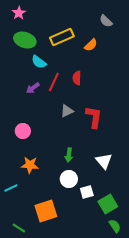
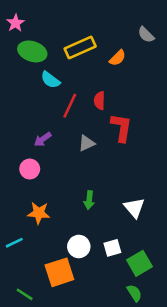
pink star: (19, 13) -> (15, 23), moved
gray semicircle: (106, 21) -> (146, 35), moved
purple arrow: (33, 88) -> (43, 139), moved
red L-shape: (94, 117) -> (121, 128), moved
white circle: (69, 179) -> (79, 247), moved
green semicircle: (115, 226) -> (134, 293), moved

